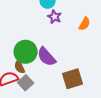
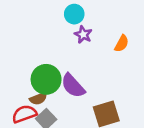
brown semicircle: (20, 67) -> (38, 99), turned -88

